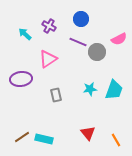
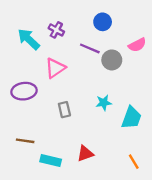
blue circle: (81, 19) -> (103, 22), moved
cyan arrow: (25, 34) -> (29, 39), size x1.5
cyan trapezoid: (114, 90) -> (131, 118), moved
red triangle: (88, 133) -> (85, 154), moved, turned 49
brown line: (22, 137) -> (25, 141), moved, turned 42

